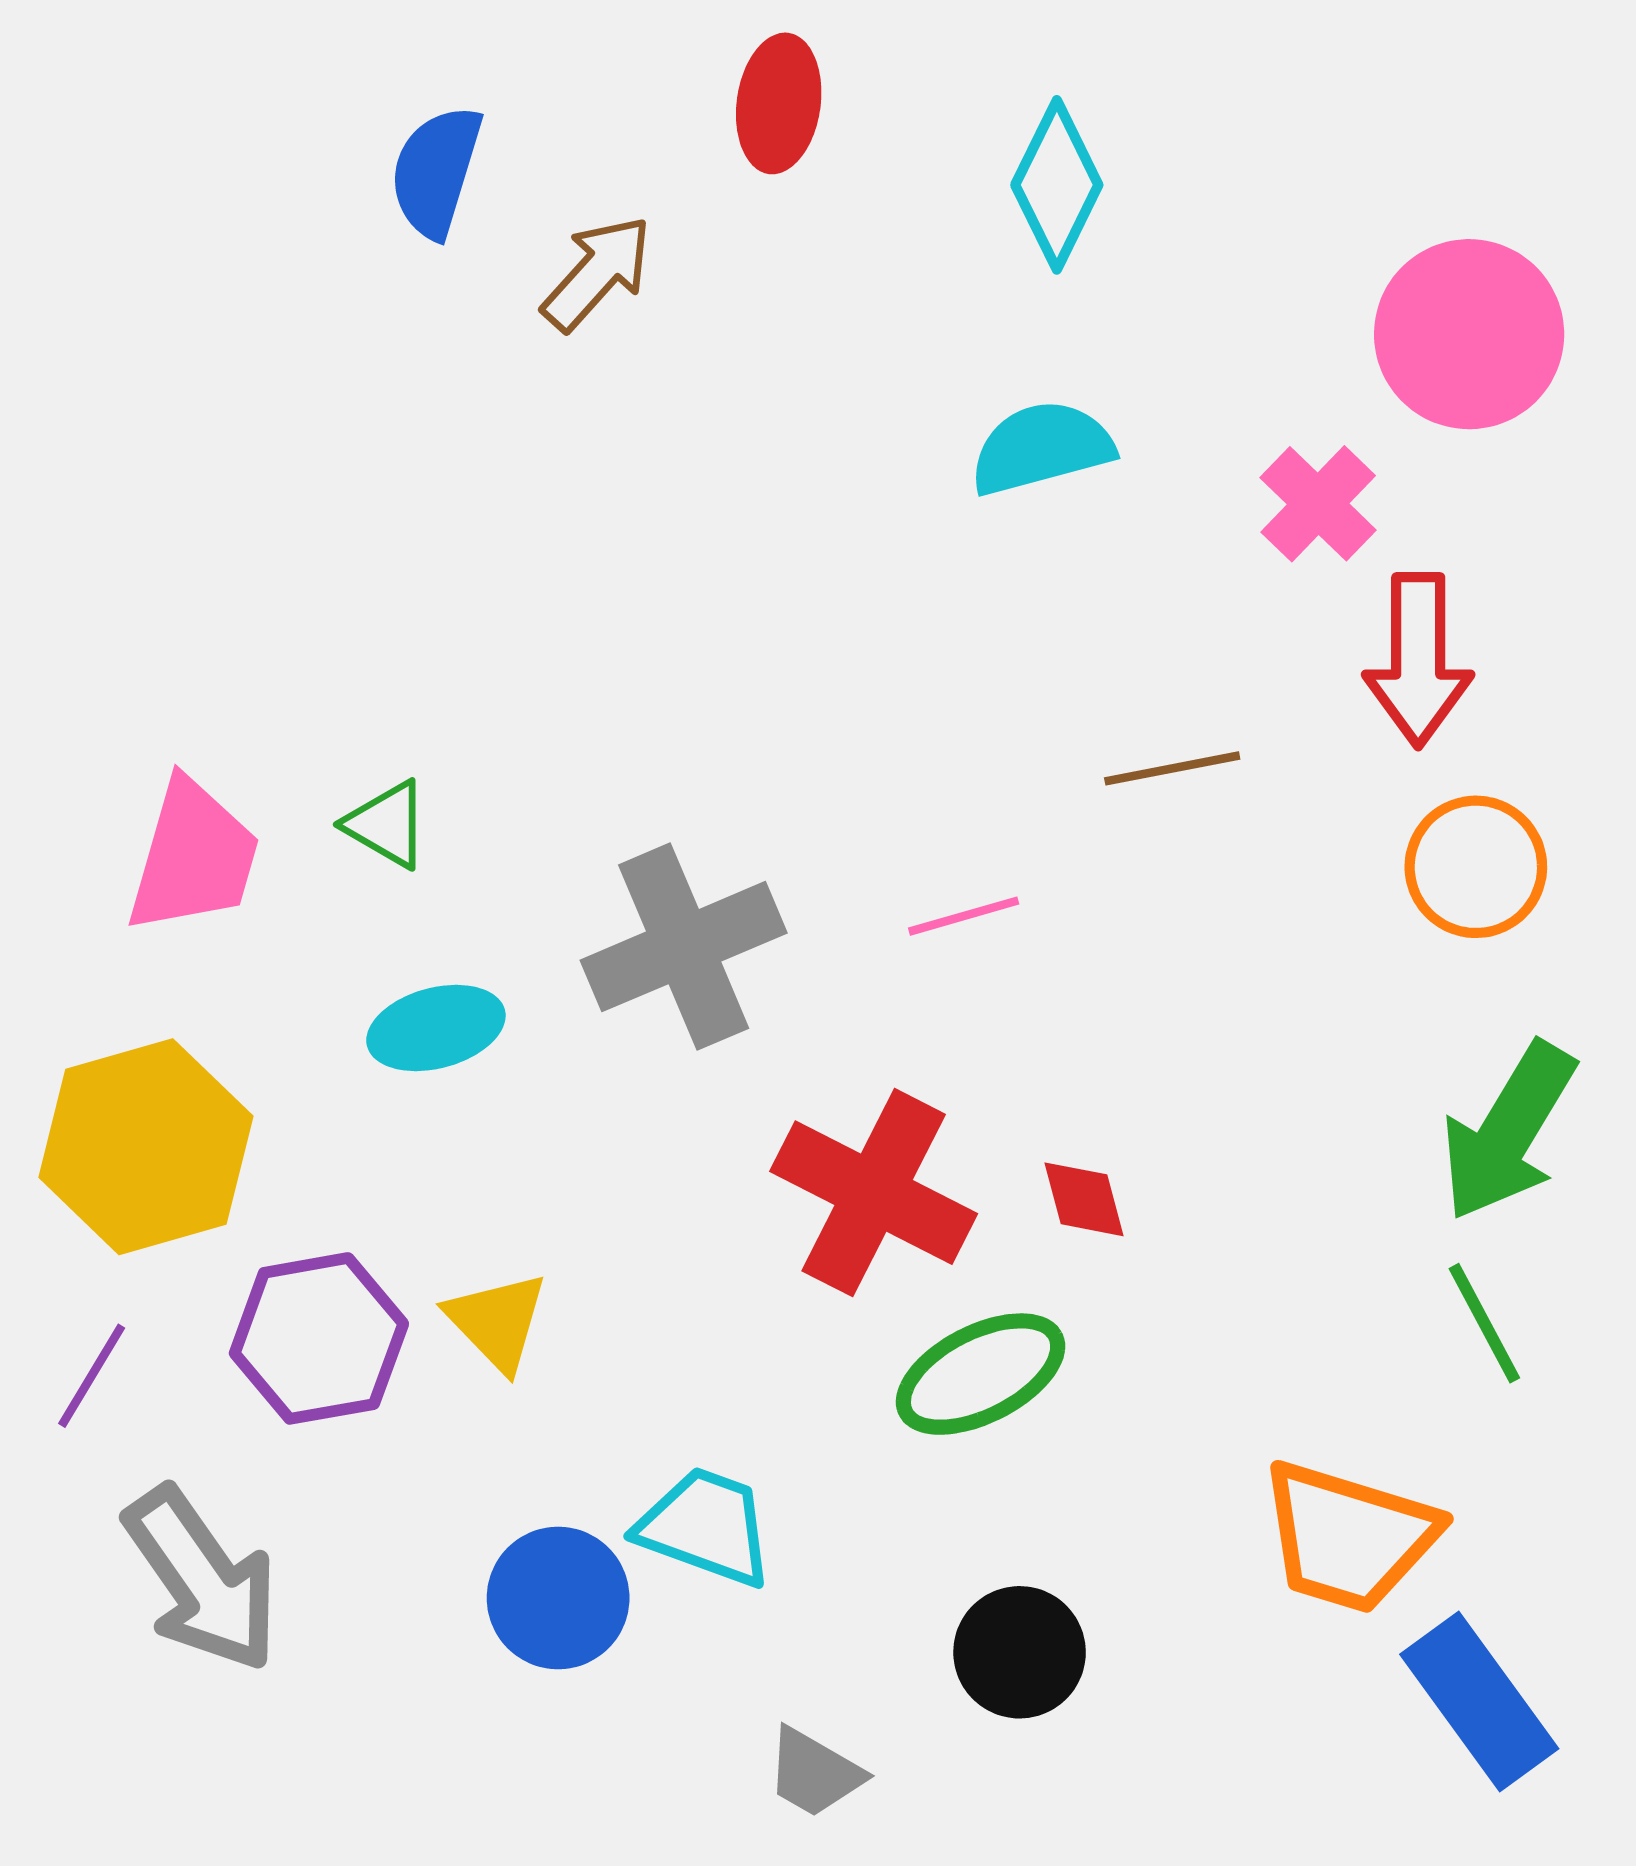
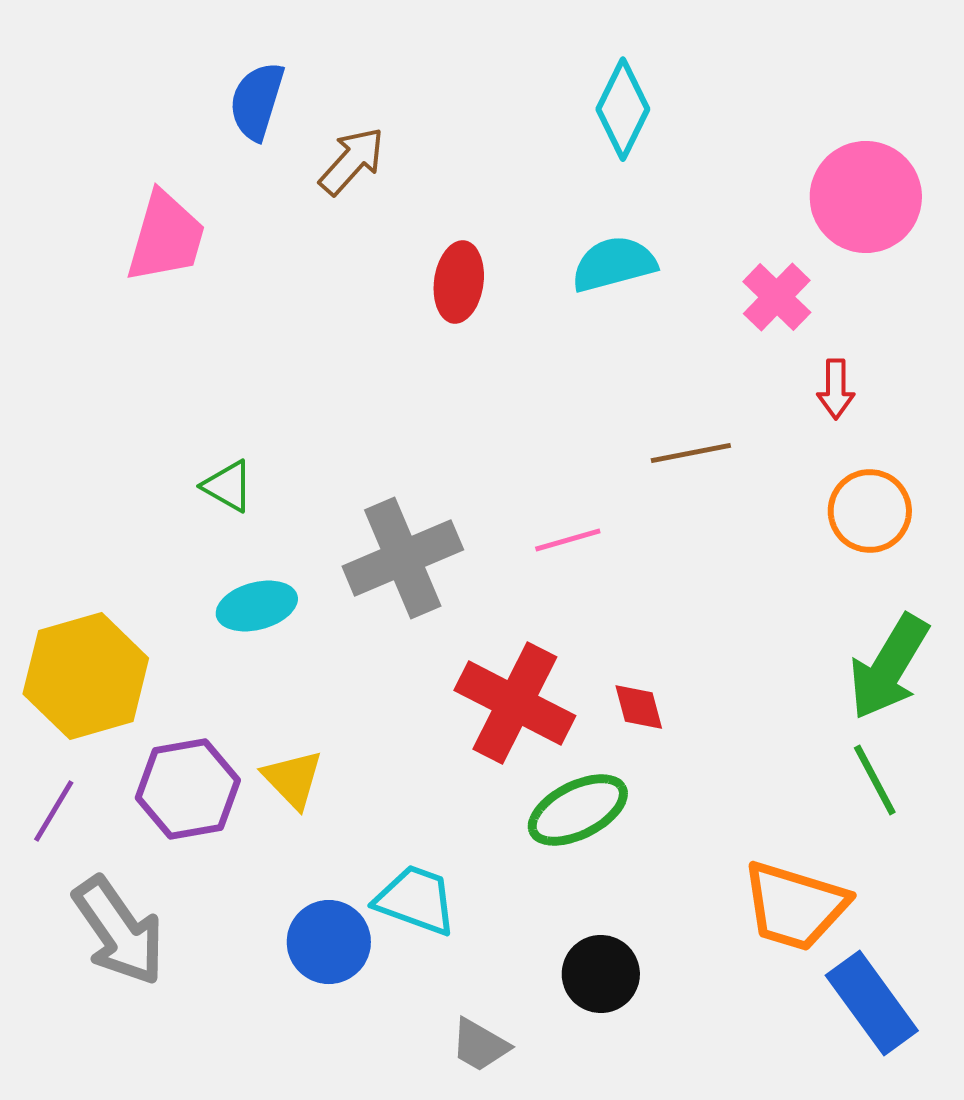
red ellipse: (779, 103) -> (459, 282), moved
red arrow: (1418, 660) -> (836, 389), size x0.6
pink trapezoid: (193, 857) -> (166, 237), moved

